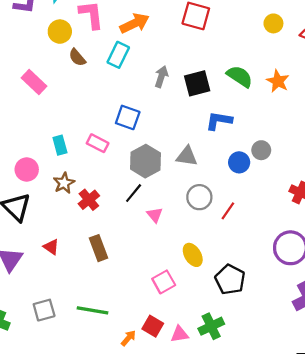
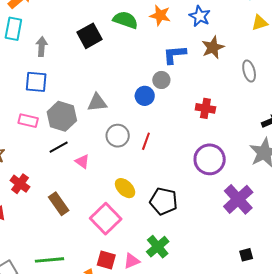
gray arrow: (161, 77) -> (42, 47), moved
blue L-shape: (219, 121) -> (175, 55), moved
pink rectangle: (98, 143) -> (28, 121), moved
black line: (134, 193) -> (59, 147), turned 36
red cross: (89, 200) -> (20, 184), moved
brown rectangle: (99, 248) -> (59, 204), moved
pink square: (164, 282) -> (106, 219), size x1.4

